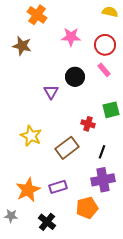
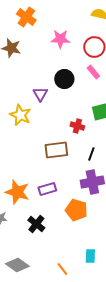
yellow star: (31, 136) -> (20, 115), moved
brown rectangle: (67, 148) -> (56, 150), turned 30
orange star: (28, 190) -> (17, 192), turned -30
orange pentagon: (87, 208) -> (76, 210), turned 30

